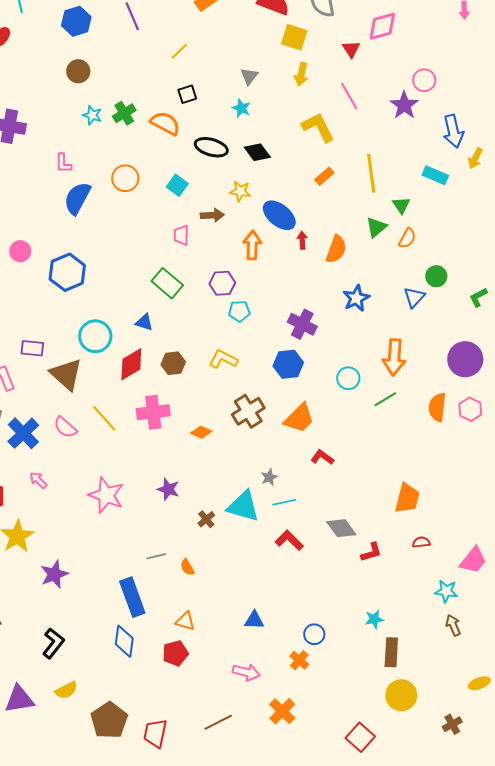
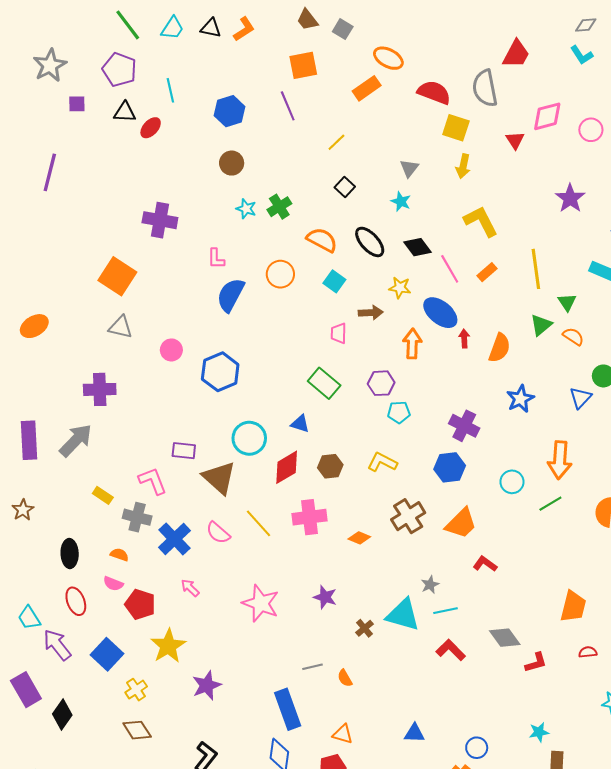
pink circle: (424, 80) -> (591, 130), moved
black square: (187, 94) -> (345, 187), turned -30
pink line: (349, 96) -> (450, 269), moved
orange semicircle: (165, 123) -> (322, 240), moved
black ellipse: (211, 147) -> (370, 242), turned 32
orange semicircle: (407, 238) -> (573, 336), turned -85

